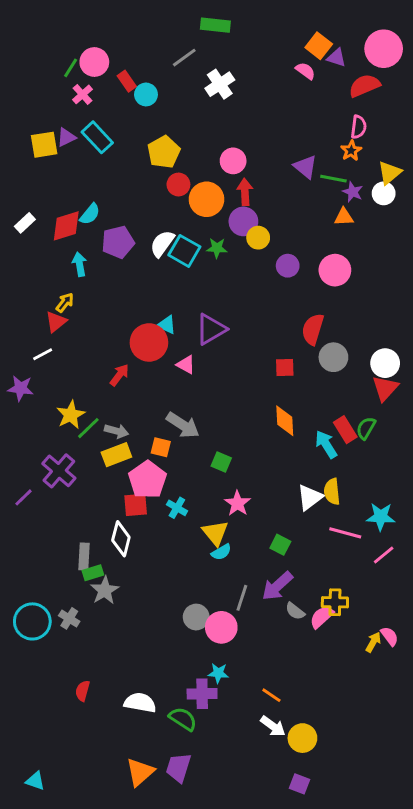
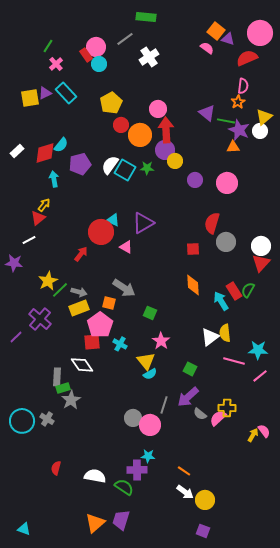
pink circle: (94, 62) -> (96, 47), moved
red arrow: (245, 192) -> (166, 130), size x1.4
purple star: (353, 192) -> (239, 130), size x1.5
white diamond: (121, 539) -> (82, 365), turned -50

